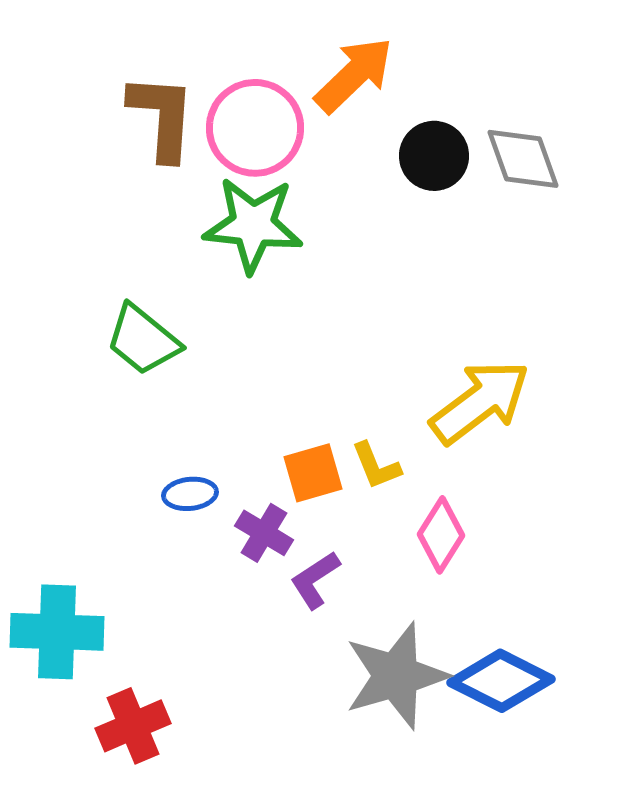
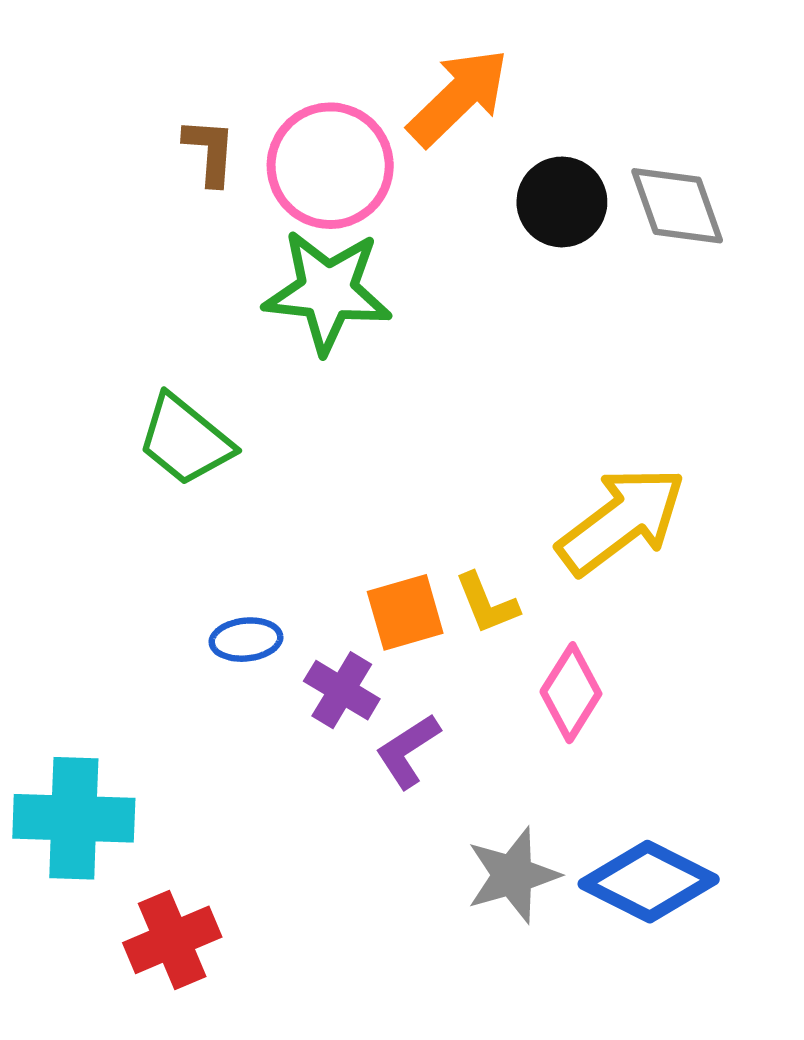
brown L-shape: (162, 117) -> (210, 151), size x0.6
gray star: (396, 676) -> (513, 875), size x0.7

